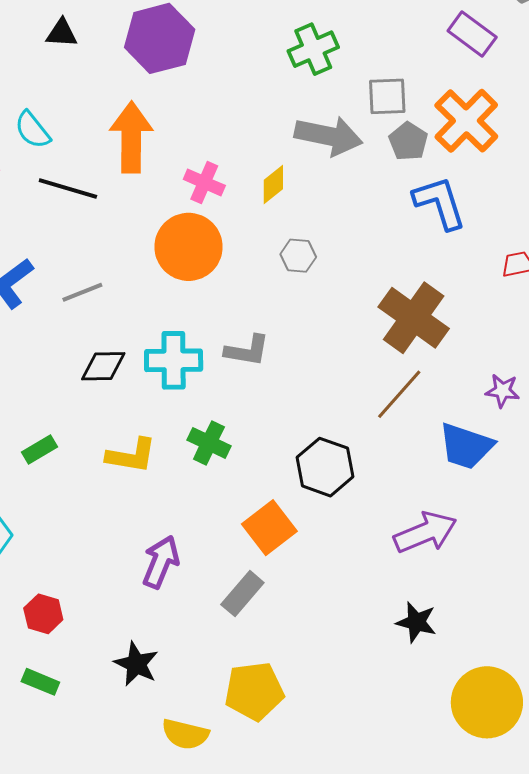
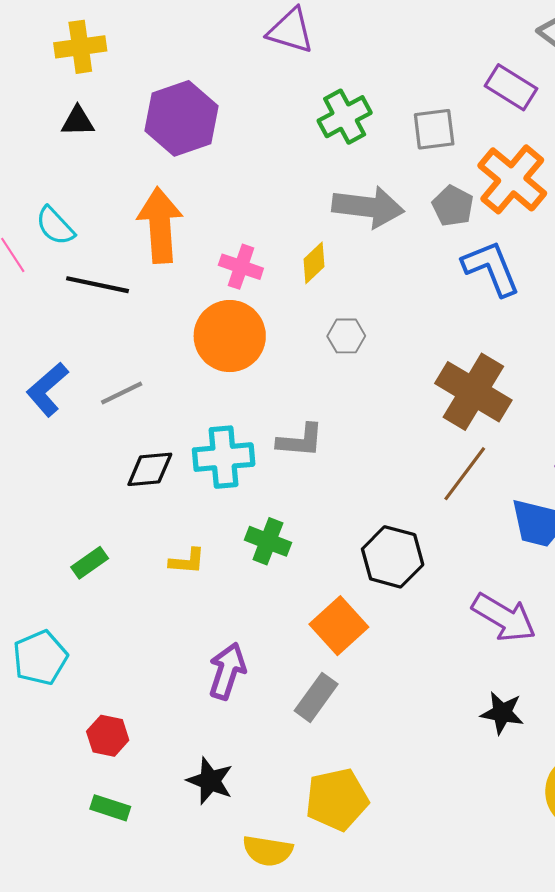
gray square: (387, 96) -> (434, 129), moved
yellow L-shape: (131, 456) -> (187, 561), size x0.7
purple arrow: (425, 532) -> (504, 617), turned 58

